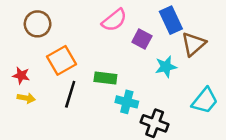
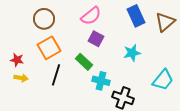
brown circle: (38, 24) -> (44, 19), moved
purple square: (142, 39) -> (96, 39), moved
brown triangle: (194, 44) -> (165, 22), moved
green rectangle: (105, 78) -> (84, 62), turned 36

